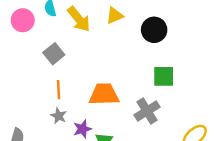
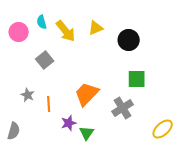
orange line: (59, 90) -> (49, 104), moved
orange trapezoid: (104, 94) -> (87, 94), turned -44
gray star: (59, 116) -> (28, 95), moved

